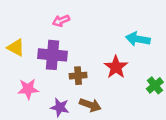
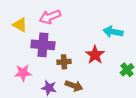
pink arrow: (61, 21) -> (50, 17), size x1.5
yellow triangle: (16, 48) -> (20, 25), moved

